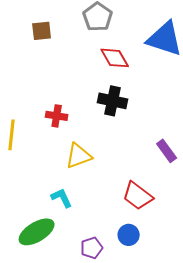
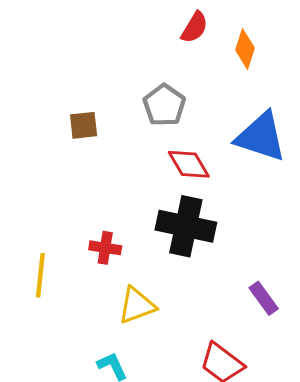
black cross: (113, 101) -> (186, 226), size x1.4

